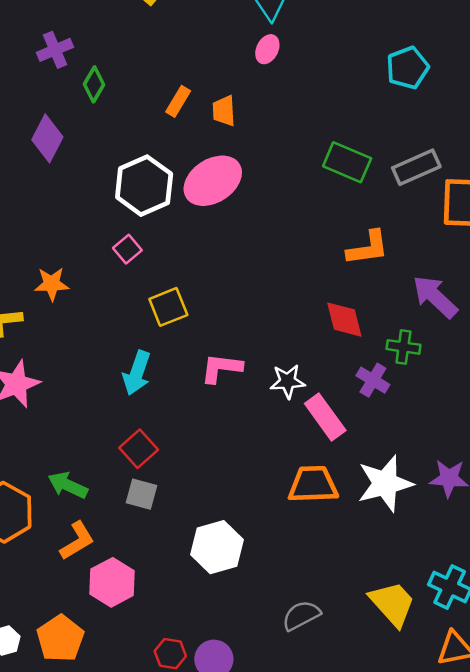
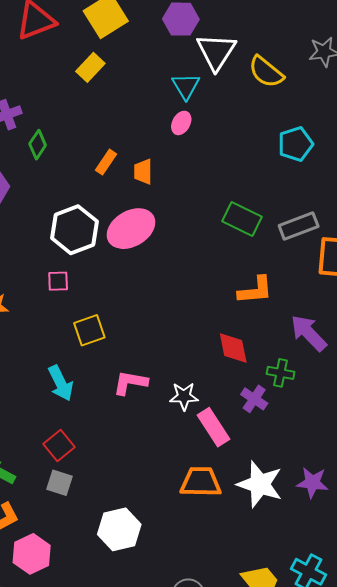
pink square: (127, 249) -> (58, 281), turned 35
cyan arrow: (137, 373) -> (61, 383), turned -48
white star: (385, 484) -> (260, 484), turned 30

